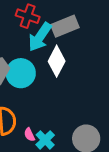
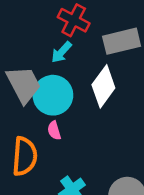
cyan arrow: (40, 37) -> (61, 52), moved, size x0.6
pink semicircle: (29, 135) -> (54, 130), moved

